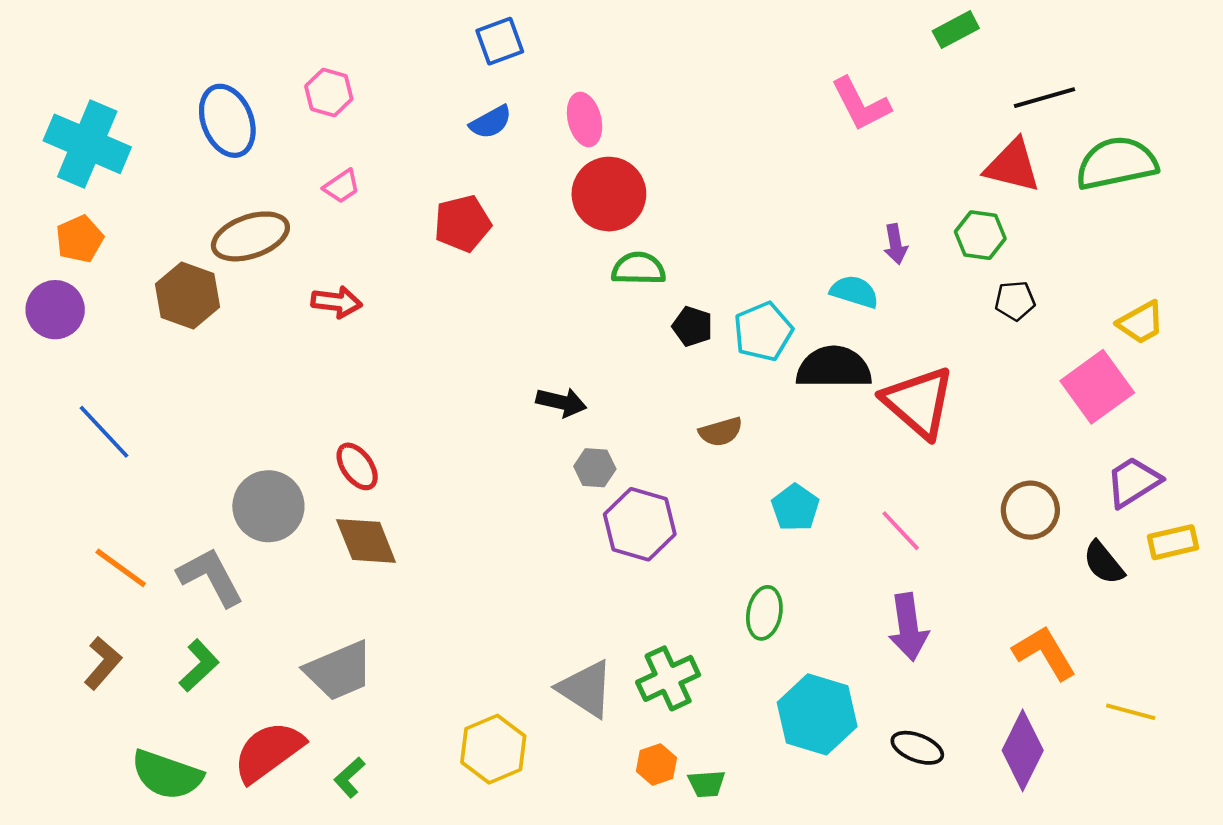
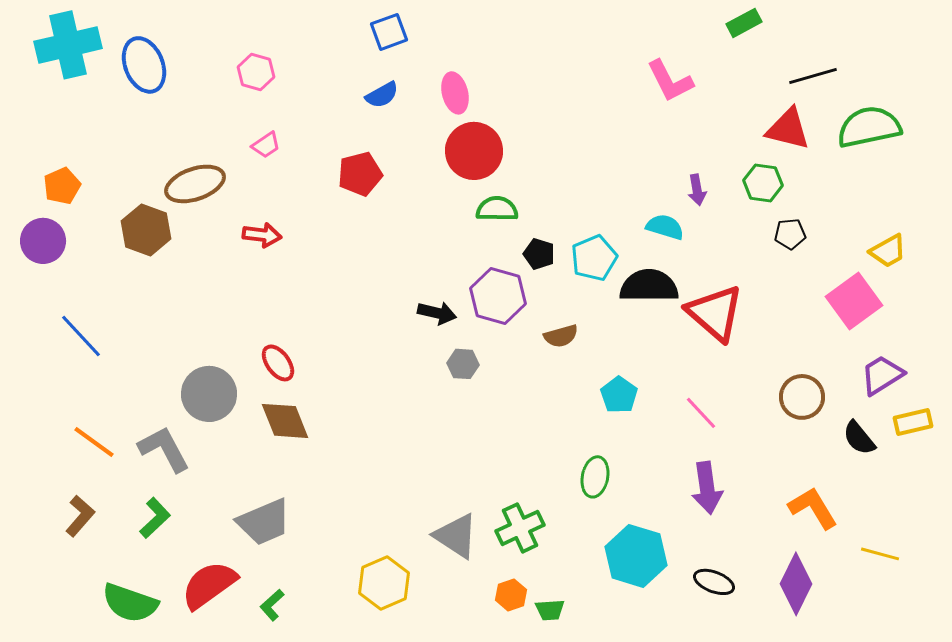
blue ellipse: (227, 121) -> (144, 65), moved
cyan cross: (87, 144) -> (68, 45), moved, turned -36
purple hexagon: (640, 524) -> (498, 296), moved

